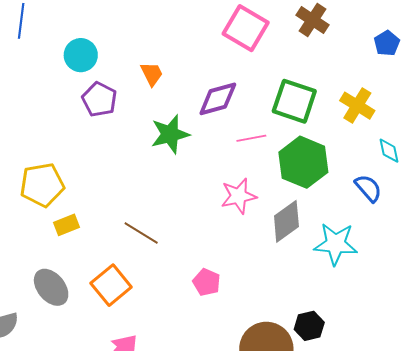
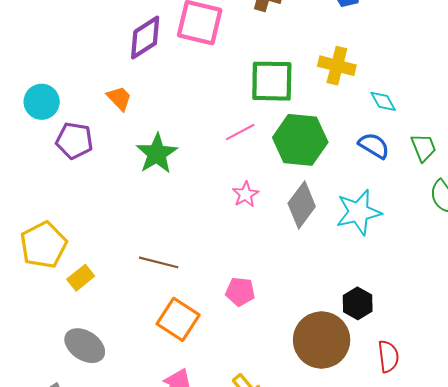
purple diamond: (218, 99) -> (145, 38), moved
pink star: (239, 196) -> (245, 194), size x0.7
orange square: (111, 285) -> (178, 319), moved

